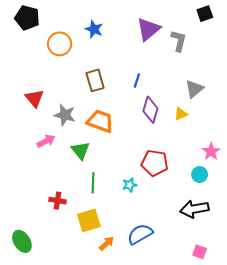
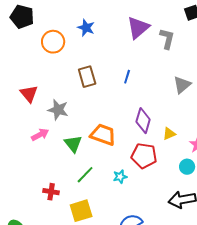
purple diamond: (150, 110) -> (143, 121), moved
yellow triangle: (181, 114) -> (169, 134), moved
orange trapezoid: (100, 121) -> (103, 135), moved
green line: (93, 183) -> (85, 175), turned 42

